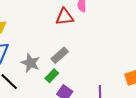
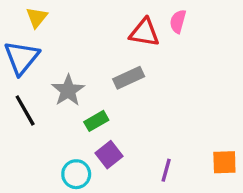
gray rectangle: (60, 55) -> (129, 78), moved

